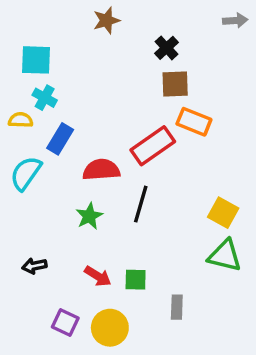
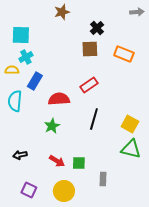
brown square: (175, 84) -> (90, 49), moved
cyan cross: (45, 98) -> (26, 57), turned 32
orange rectangle: (194, 122) -> (124, 54), moved
red rectangle: (153, 146) -> (89, 85), size x0.7
cyan semicircle: (26, 173) -> (15, 101), turned -30
black line: (141, 204) -> (94, 119), moved
purple square: (65, 323) -> (29, 190), moved

